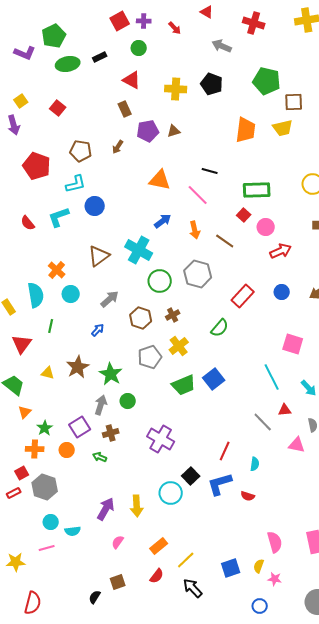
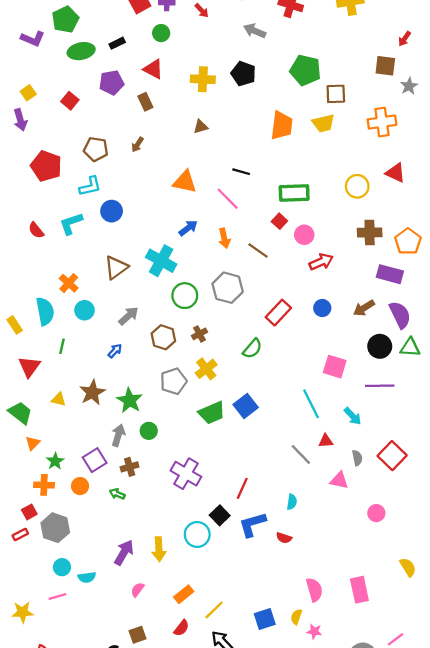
purple pentagon: (148, 131) -> (112, 83), moved
red line: (225, 451) -> (242, 488), moved

